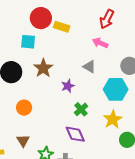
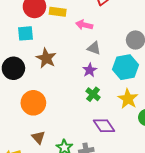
pink arrow: (100, 43) -> (84, 25), moved
purple star: (68, 86) -> (90, 70), moved
orange circle: (24, 108) -> (33, 103), size x1.5
purple diamond: (75, 134) -> (104, 126), moved

